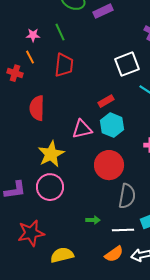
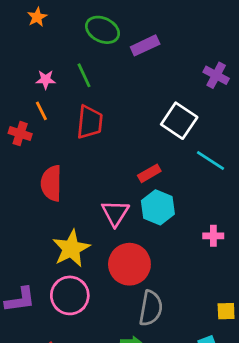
white square: (127, 64) -> (179, 121), turned -35
pink triangle: (82, 129) -> (115, 213), turned -45
red circle: (109, 165) -> (129, 264), moved
gray semicircle: (127, 196) -> (151, 308), moved

